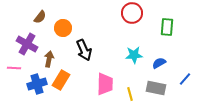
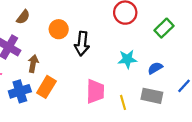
green rectangle: (167, 27) -> (164, 28), turned 42
orange circle: (63, 28) -> (59, 29), moved
black arrow: (84, 50) -> (82, 44), moved, turned 30

